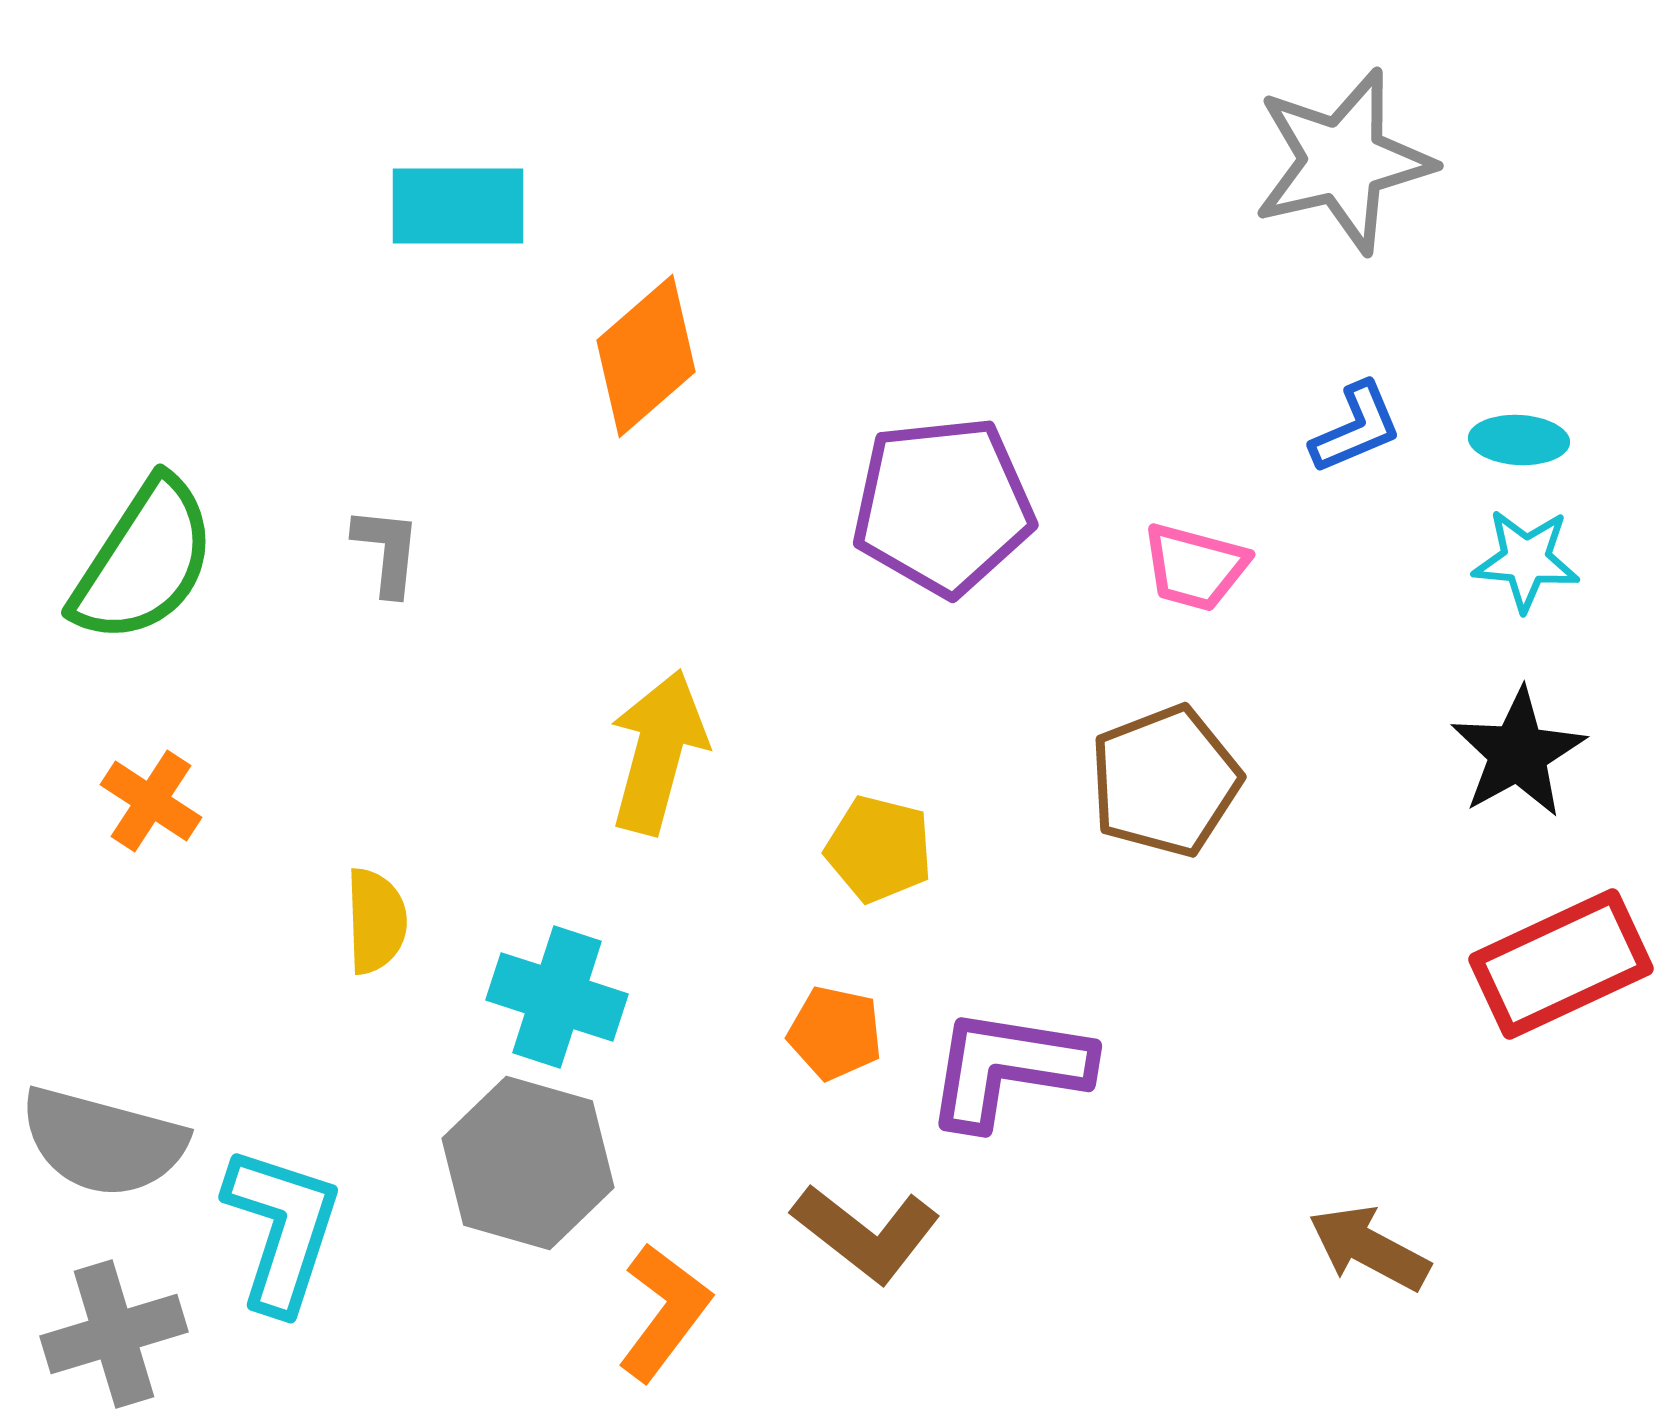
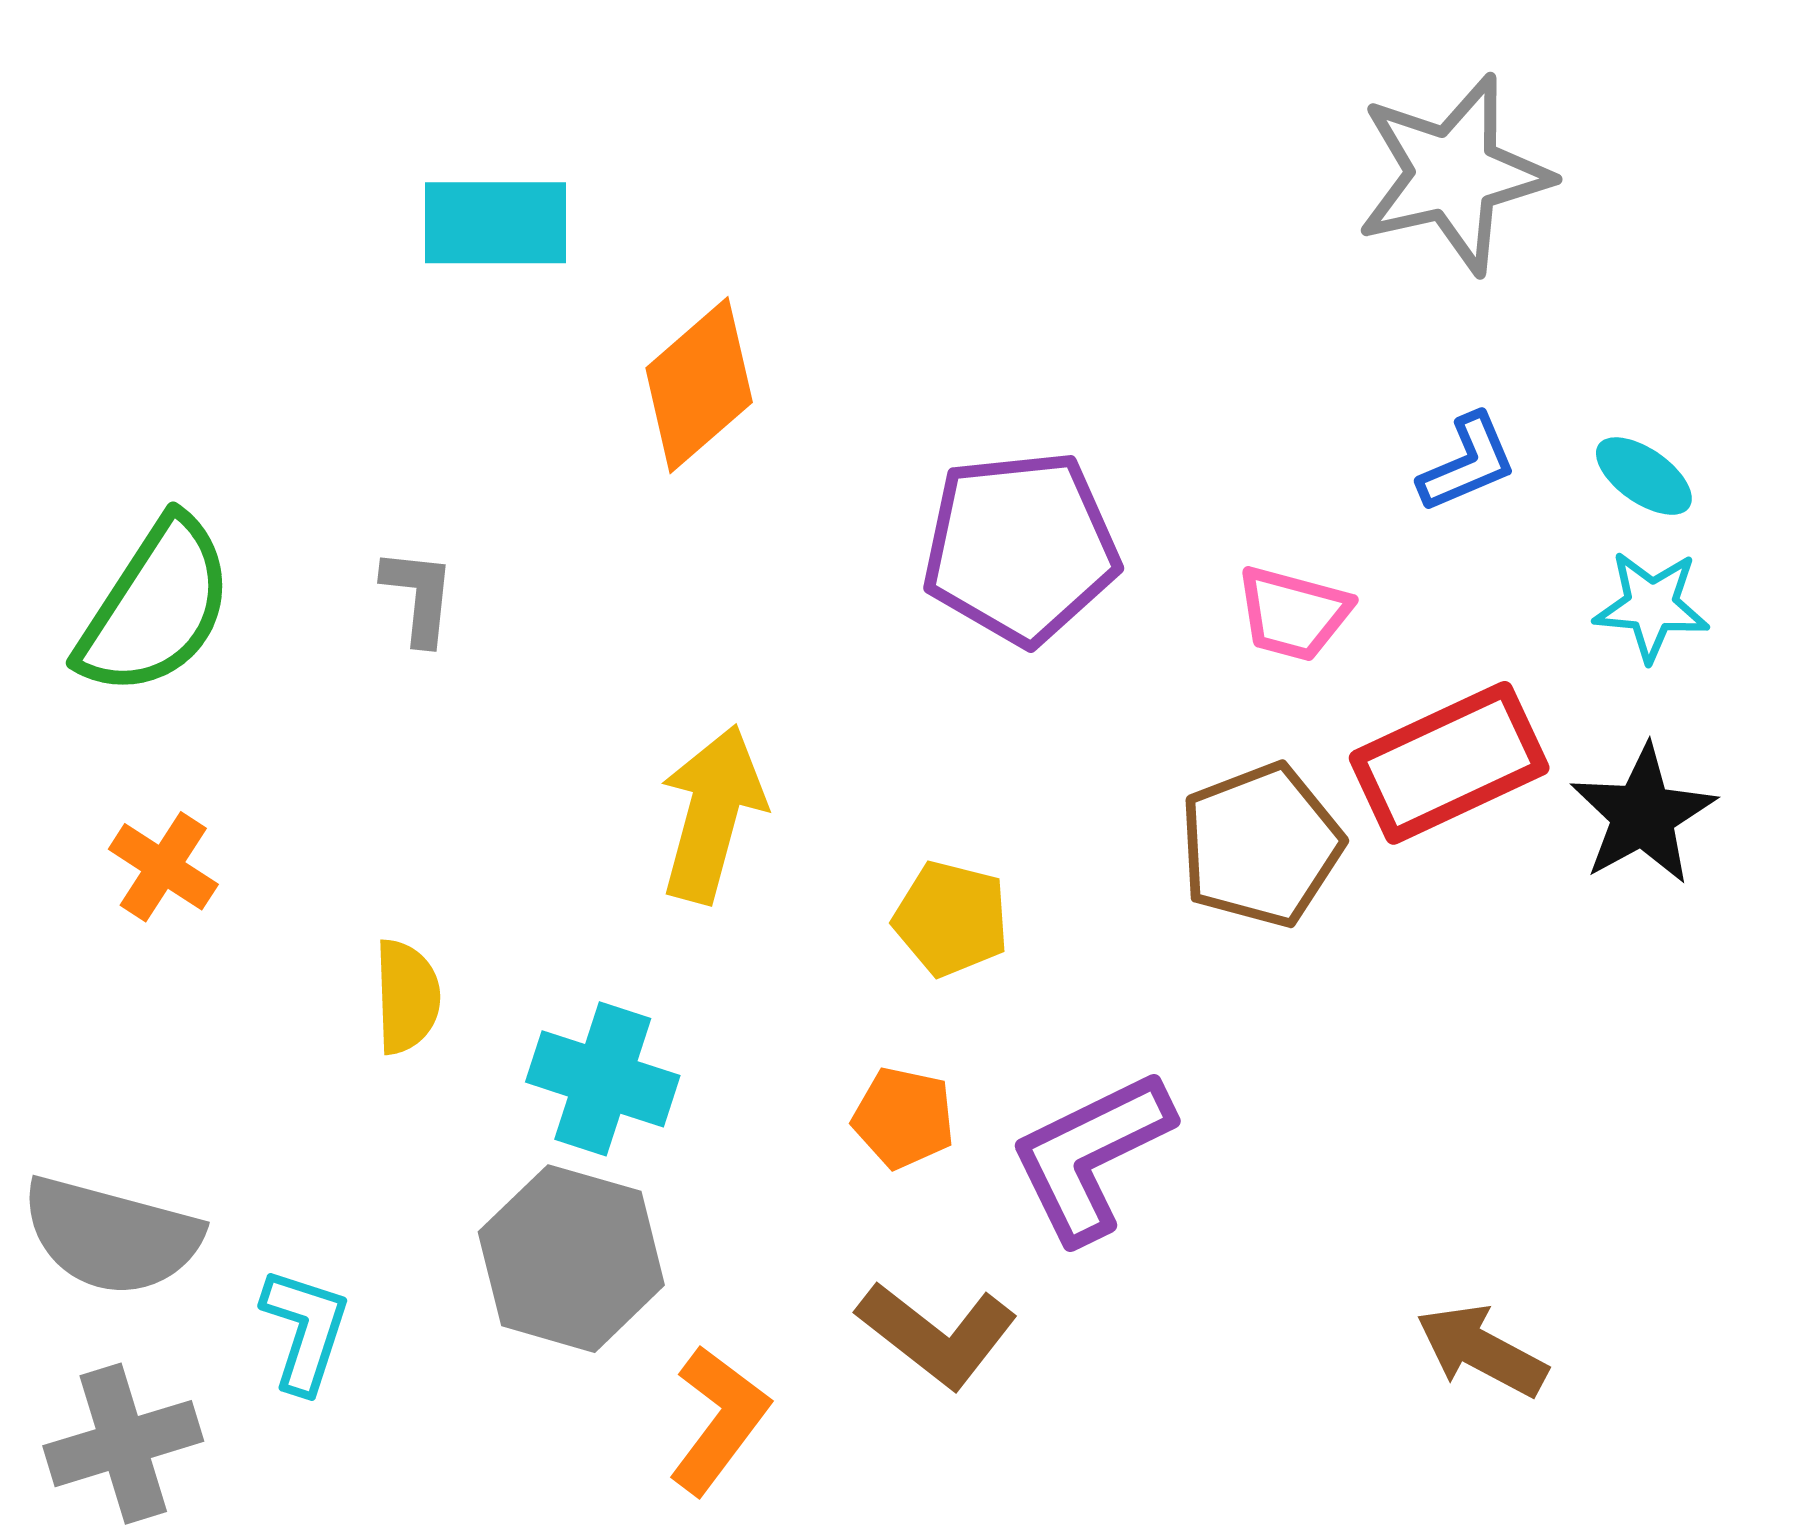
cyan ellipse: (1519, 440) -> (1644, 476), turned 32
red rectangle: (1561, 964) -> (1449, 763), moved
purple L-shape: (1008, 1068) -> (1091, 1156), turned -35
cyan L-shape: (282, 1229) -> (305, 1330), size x0.7

